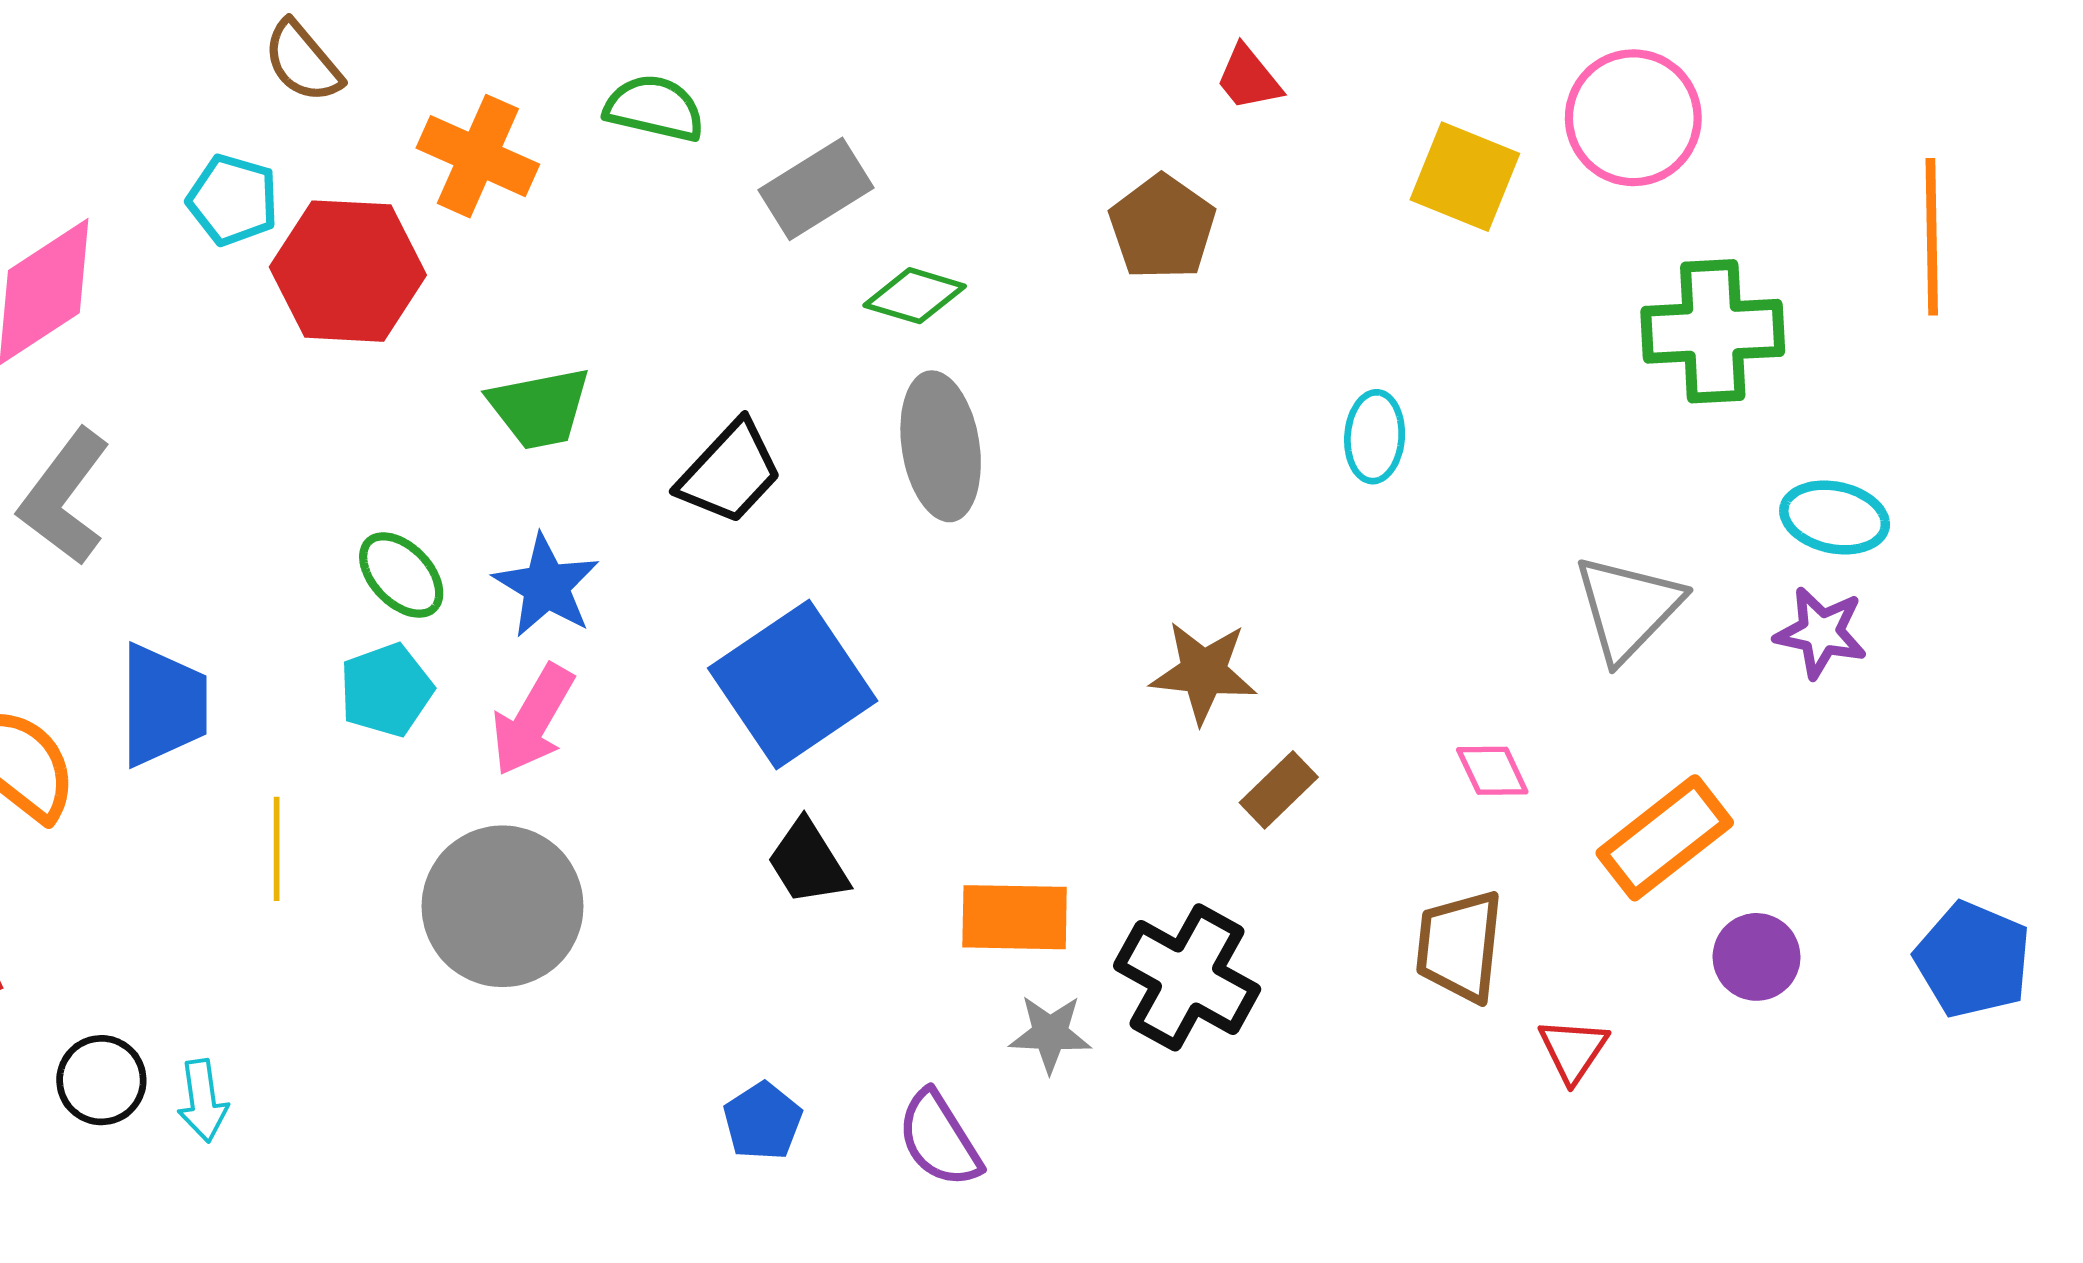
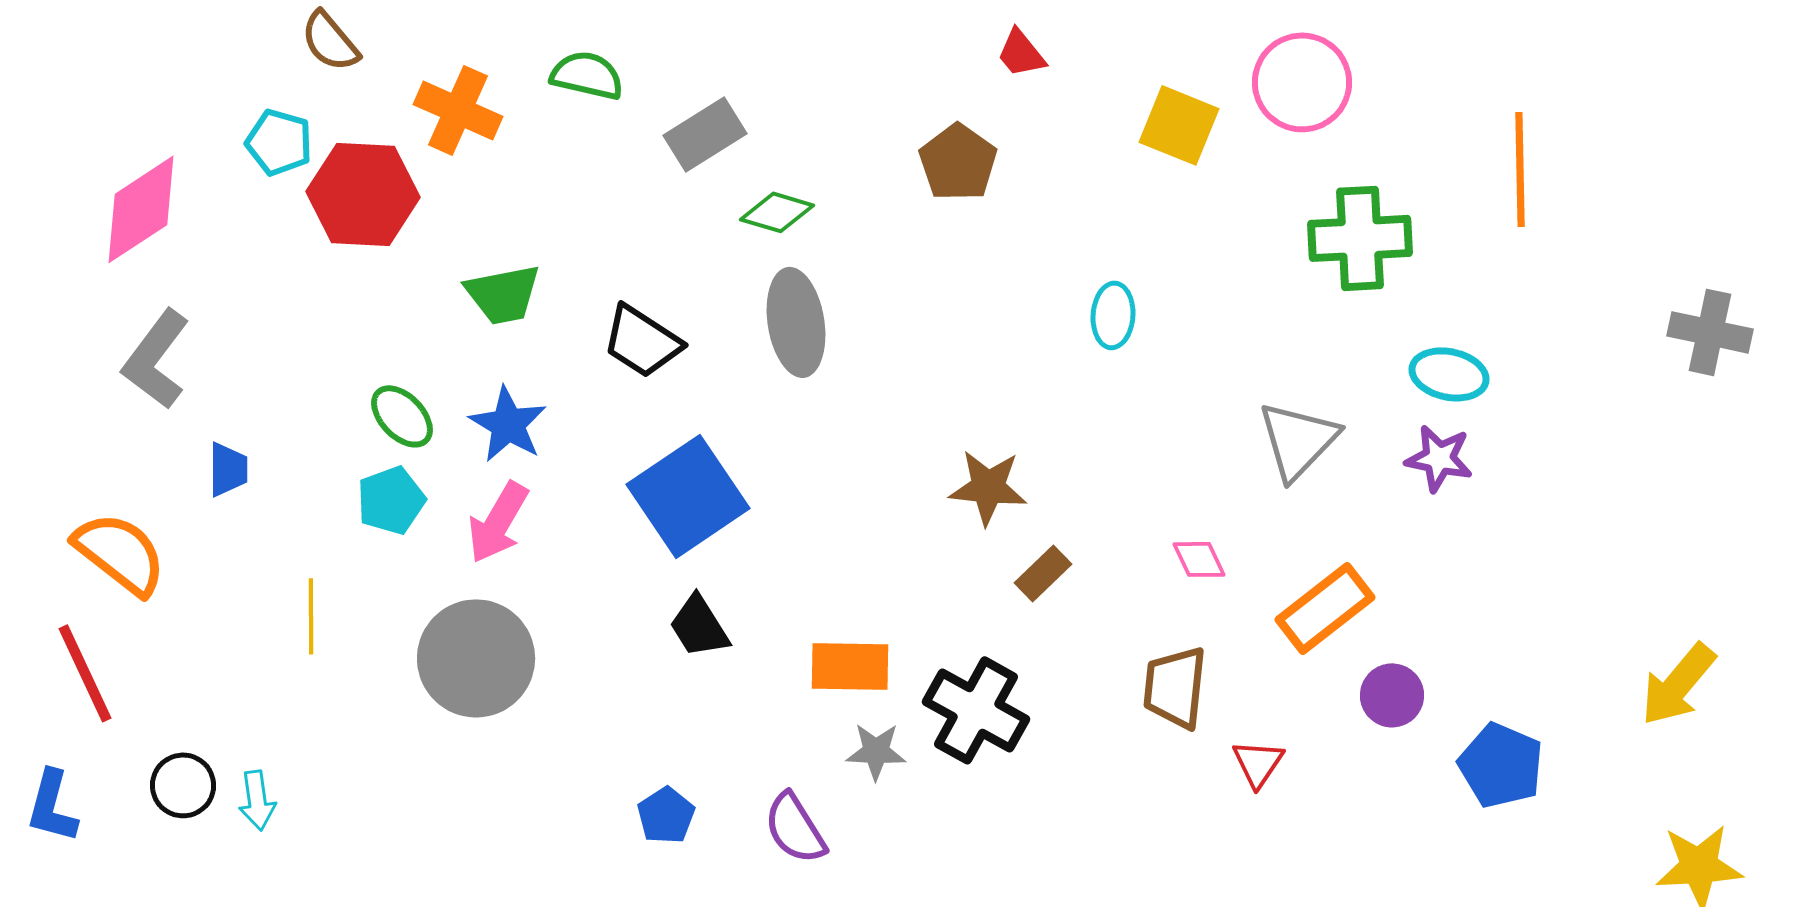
black trapezoid: (730, 472) -> (642, 341), turned 80
blue trapezoid: (163, 705) -> (228, 469), moved, size x0.6
blue pentagon: (1973, 960) -> (1501, 765), moved

